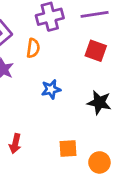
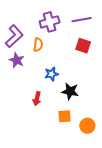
black star: (99, 102) -> (70, 91), moved
red arrow: (15, 144) -> (37, 99), moved

